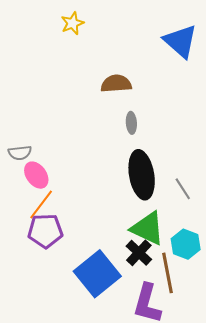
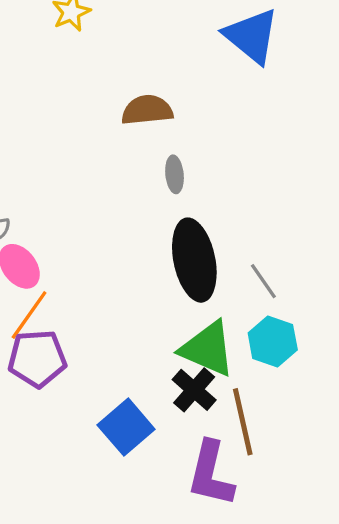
cyan hexagon: (186, 244) -> (273, 341), moved
blue square: (97, 274) -> (126, 427), size x0.7

